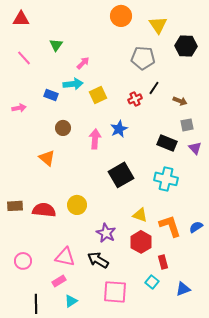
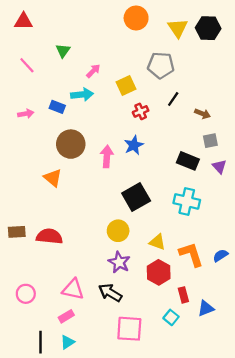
black hexagon: (186, 46) -> (208, 28), moved
yellow square: (98, 95) -> (126, 86), moved
red cross: (135, 99) -> (141, 111), moved
pink arrow: (19, 108) -> (26, 114), moved
brown circle: (63, 128) -> (71, 144), size x1.6
yellow circle: (77, 205) -> (118, 231), moved
blue triangle: (183, 289) -> (206, 308), moved
cyan triangle: (71, 301) -> (67, 342), moved

